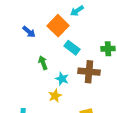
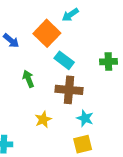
brown cross: (89, 72) -> (69, 90), moved
cyan star: (62, 79) -> (85, 118), moved

